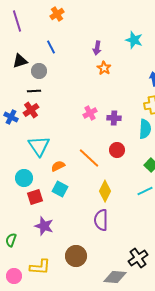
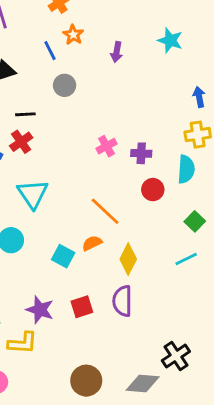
orange star: (104, 68) -> (73, 35), moved
gray circle: (39, 71) -> (65, 85), moved
red circle: (117, 150) -> (153, 190), moved
orange semicircle: (58, 166) -> (92, 243), moved
red square: (35, 197) -> (82, 307), moved
brown circle: (76, 256) -> (86, 381), moved
yellow L-shape: (40, 267) -> (23, 343), moved

